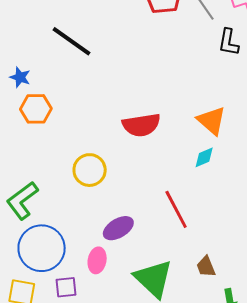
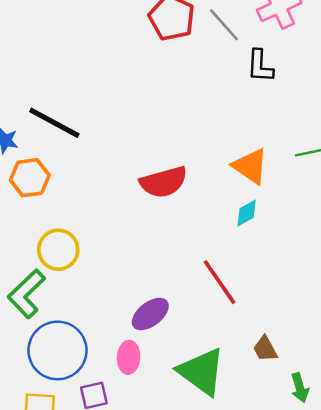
black line: (71, 41) -> (54, 123), moved
yellow circle: (90, 170) -> (58, 250), moved

